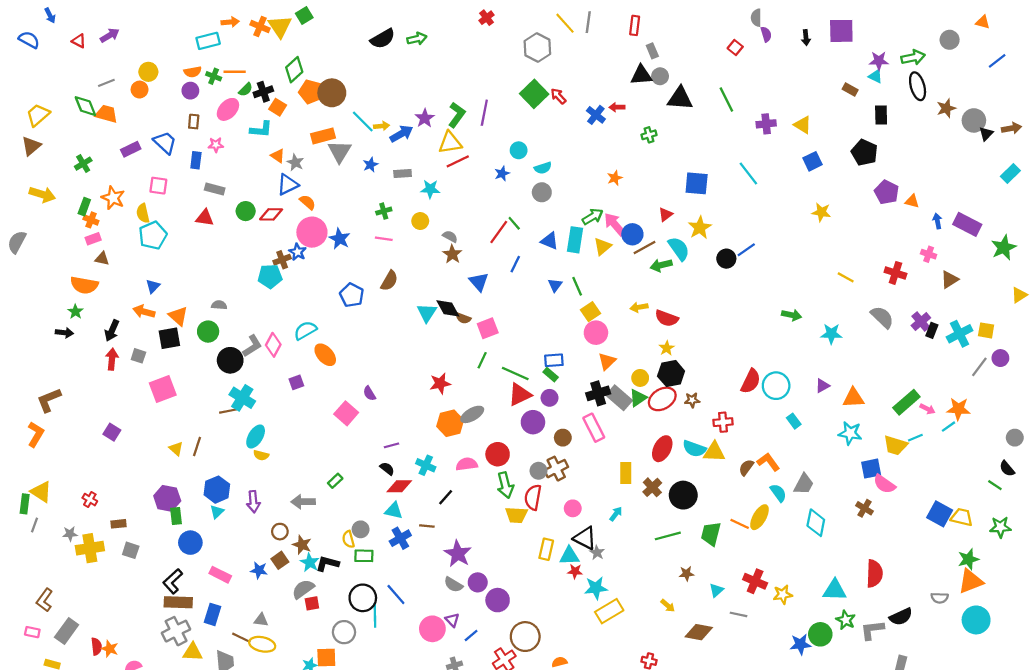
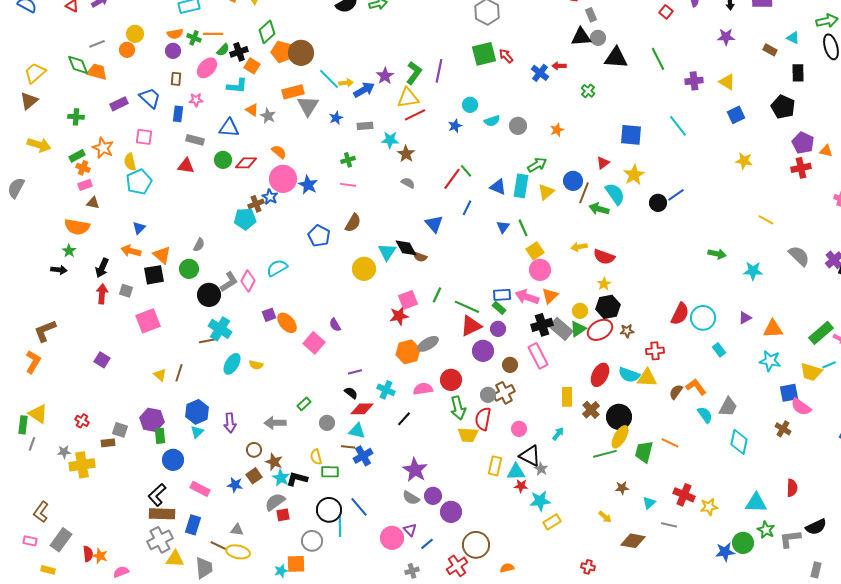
purple star: (879, 61) -> (726, 37), moved
green square: (534, 94) -> (484, 54), turned 30
green cross: (649, 135) -> (588, 91), turned -32
green cross: (83, 164) -> (76, 117), turned 35
blue triangle: (288, 185) -> (229, 128), moved, turned 30
gray circle: (542, 192) -> (518, 126), moved
green rectangle: (84, 207) -> (77, 156), turned 42
yellow circle: (420, 221) -> (364, 269), moved, size x1.5
pink arrow: (615, 224) -> (527, 297), moved, turned -30
brown line: (645, 248) -> (584, 193), turned -40
brown star: (452, 254) -> (406, 154), moved
green arrow: (661, 265) -> (599, 209), turned 30
red cross: (895, 273) -> (801, 168), moved, turned -30
gray semicircle: (219, 305) -> (199, 245), turned 112
pink square: (488, 328) -> (408, 300), moved
orange ellipse: (325, 355) -> (287, 323), moved
yellow semicircle: (261, 455) -> (256, 365), moved
yellow ellipse: (760, 517) -> (620, 437), moved
brown line: (427, 526) -> (348, 447), moved
gray circle: (361, 529) -> (327, 423), moved
gray square: (131, 550) -> (120, 430), moved
red semicircle: (874, 574) -> (792, 488), size x0.7
yellow rectangle: (609, 611) -> (552, 522), size x0.7

